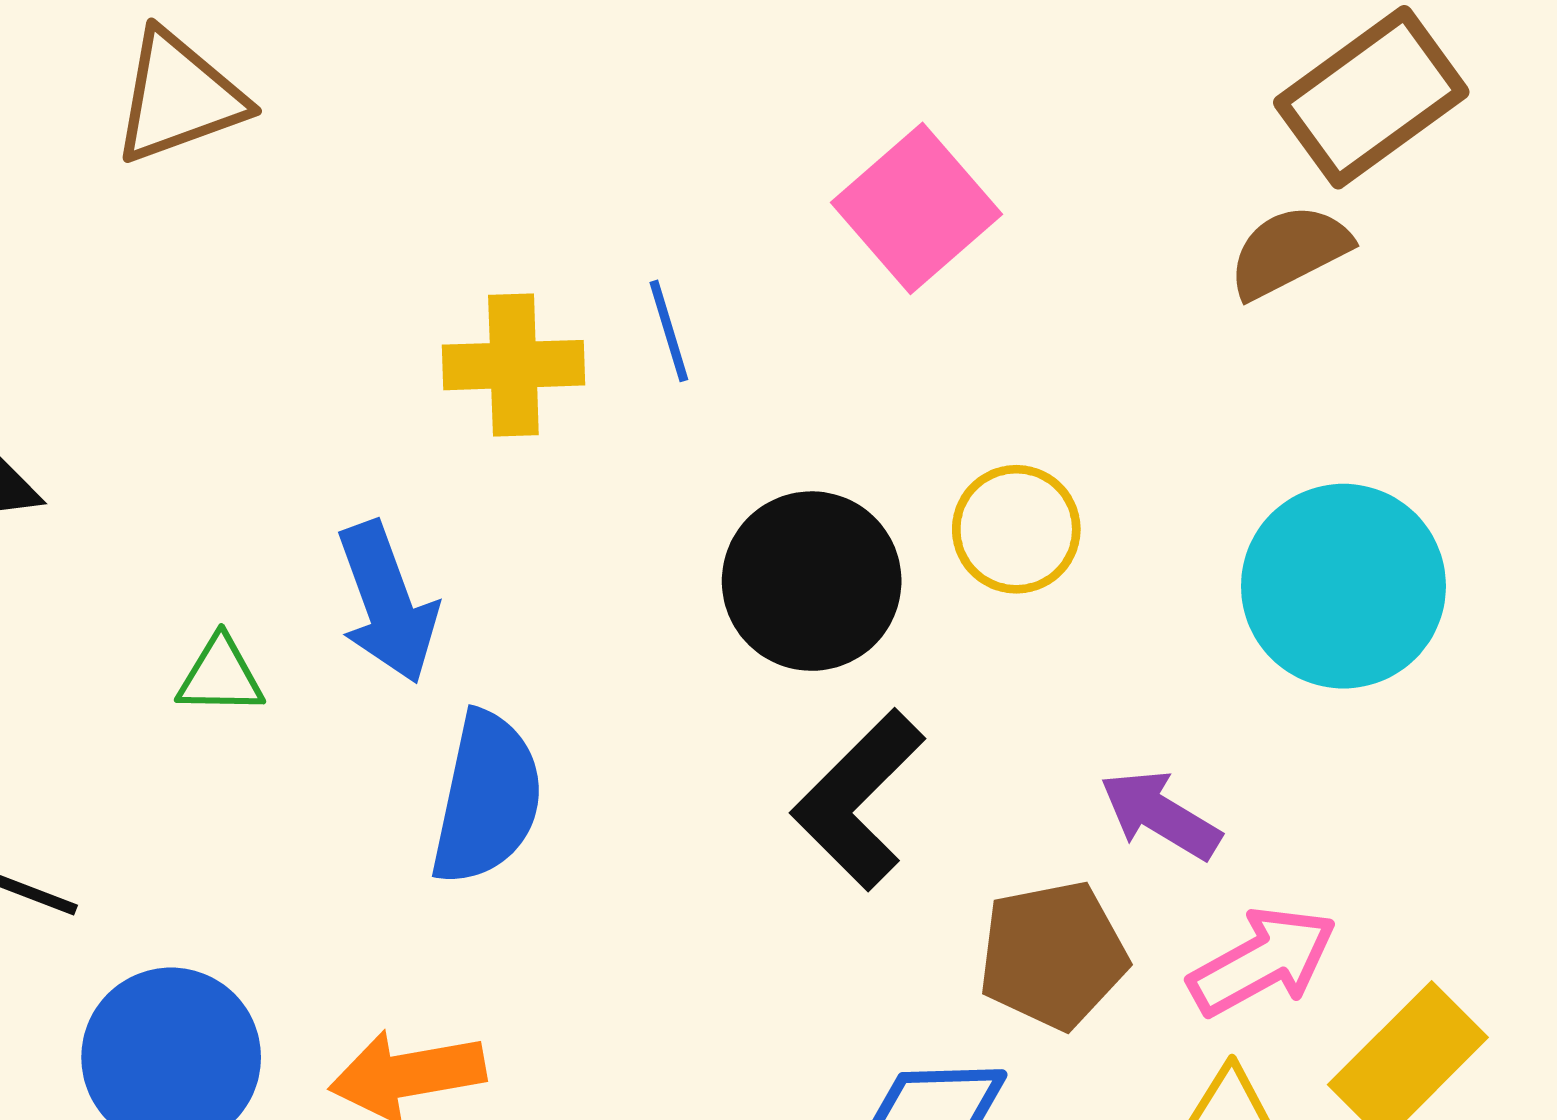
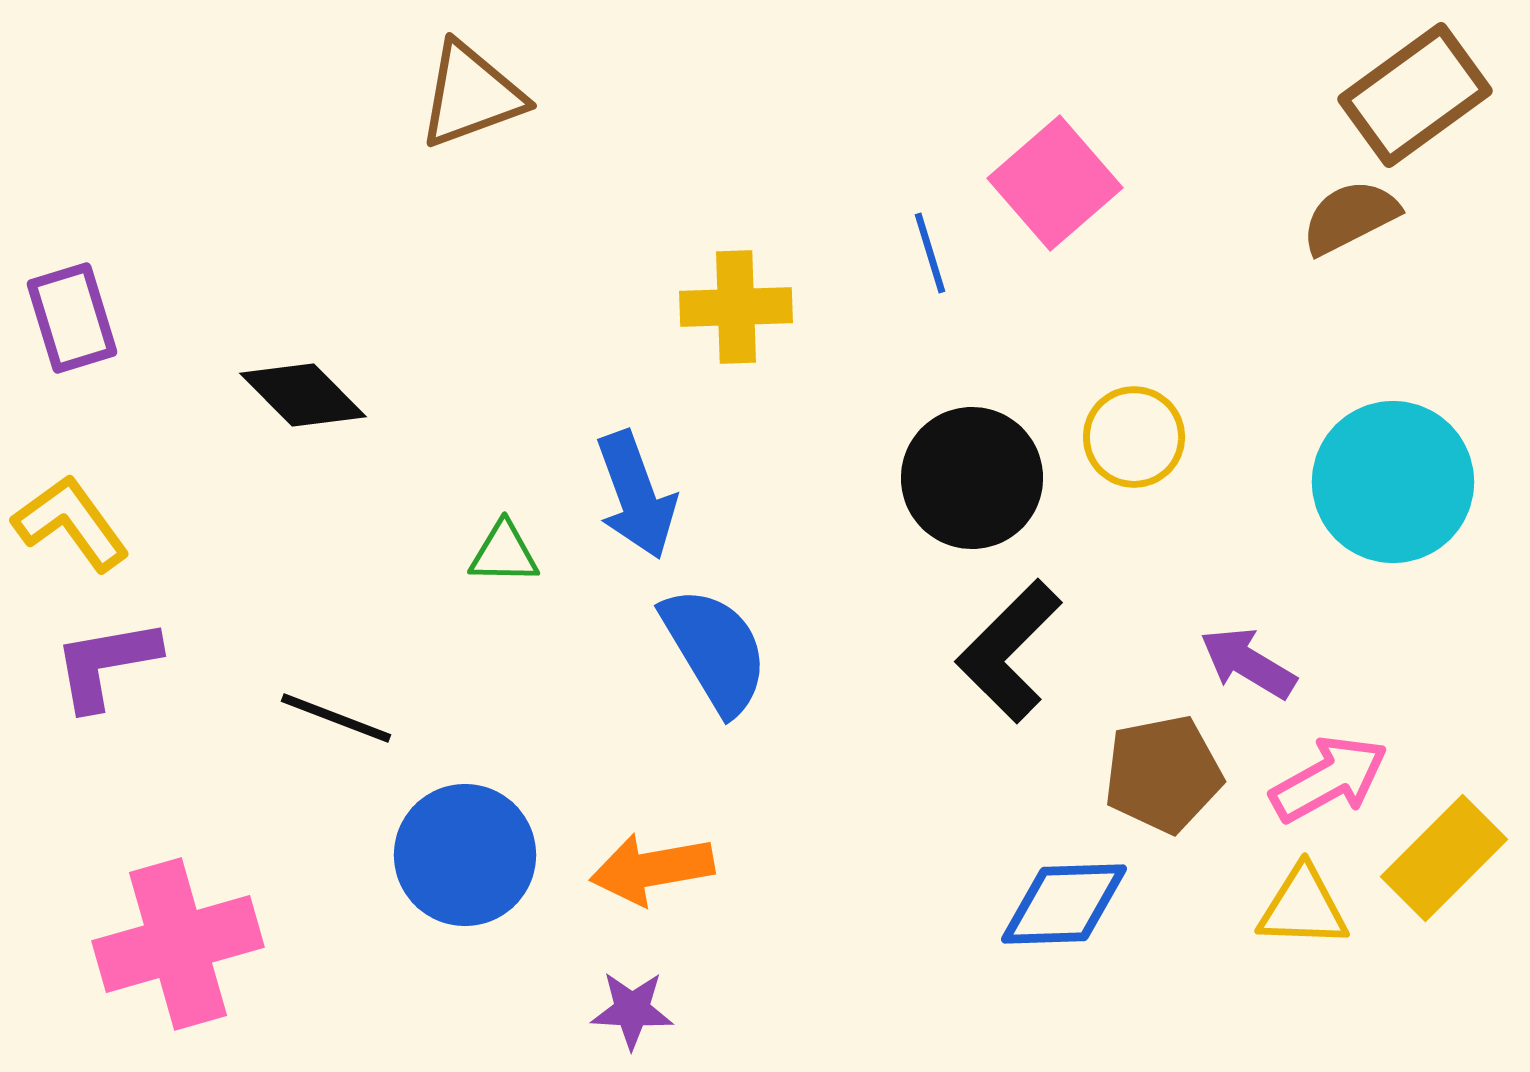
blue line: (669, 331) -> (930, 253), moved
blue semicircle: (487, 798) -> (715, 650), turned -43

